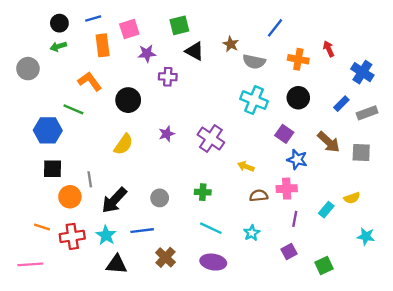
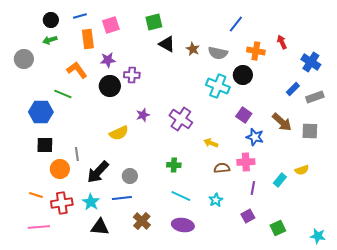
brown star: (231, 44) -> (193, 49), moved
purple star: (147, 53) -> (108, 60), moved
purple cross: (168, 77) -> (132, 75), moved
black circle: (298, 98) -> (243, 75), moved
yellow semicircle: (124, 144) -> (119, 133), moved, turned 30
gray circle: (160, 198) -> (130, 176), moved
cyan star: (366, 236) -> (318, 236), moved
pink line: (30, 264) -> (39, 227), moved

